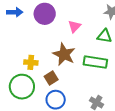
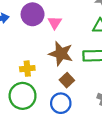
pink triangle: (74, 26) -> (55, 23), moved
brown square: (51, 78) -> (67, 80), moved

